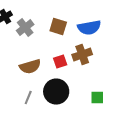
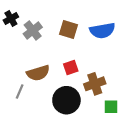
brown cross: (82, 54) -> (95, 84), moved
gray line: (28, 98) -> (20, 91), moved

